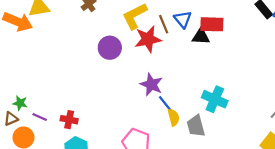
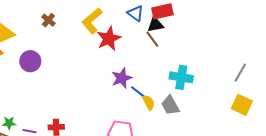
brown line: (164, 24) -> (152, 39), moved
purple circle: (110, 48) -> (30, 61), moved
purple star: (151, 85) -> (122, 78), turned -30

